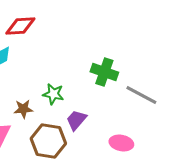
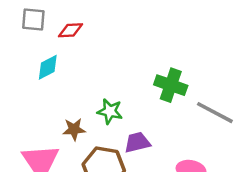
red diamond: (20, 26) -> (70, 30), size x0.7
purple trapezoid: (76, 120) -> (137, 142), turned 35

